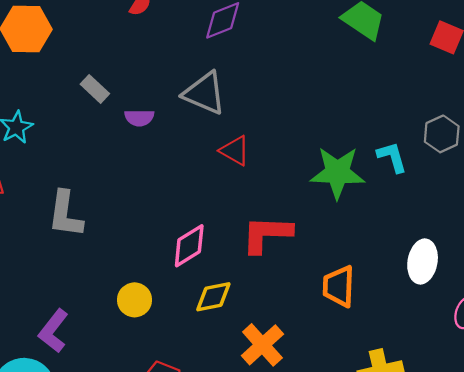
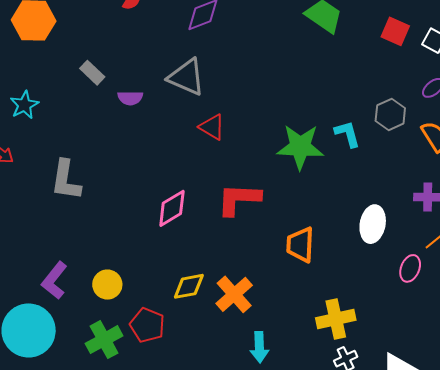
yellow diamond: (213, 297) -> (189, 286), moved
yellow circle: (135, 300) -> (107, 285), moved

